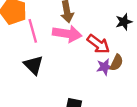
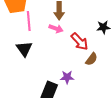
pink arrow: (67, 34) -> (56, 29), size x0.6
purple star: (105, 67) -> (67, 77), moved

